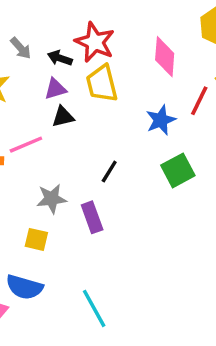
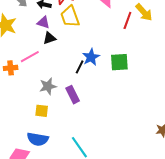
purple triangle: (55, 89) -> (43, 22), turned 40
blue star: (161, 120) -> (91, 57), moved
green square: (178, 170) -> (119, 62), turned 30

